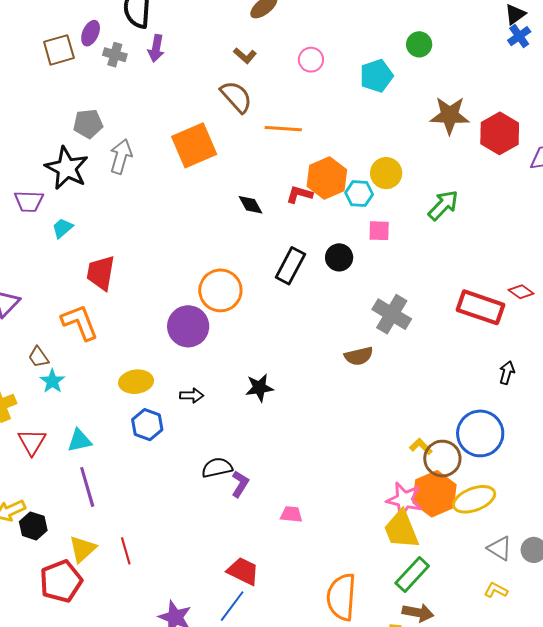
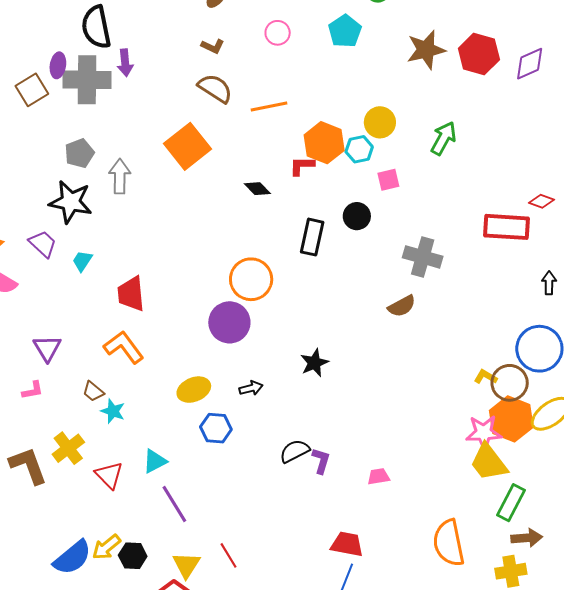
gray cross: (115, 55) -> (87, 80), size x2.0
purple trapezoid: (29, 201) -> (43, 244), turned -124

